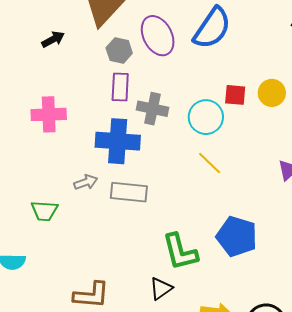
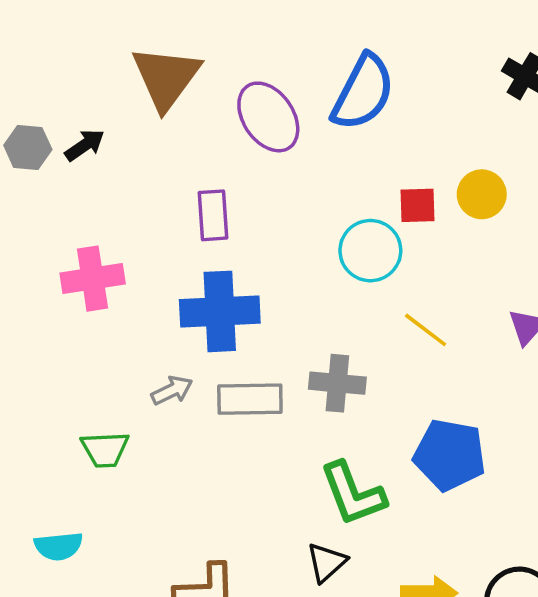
gray hexagon: (119, 51) -> (28, 147), moved
gray cross: (153, 109) -> (337, 383), moved
yellow line: (210, 163) -> (426, 330), moved

